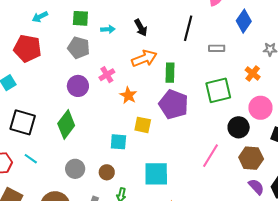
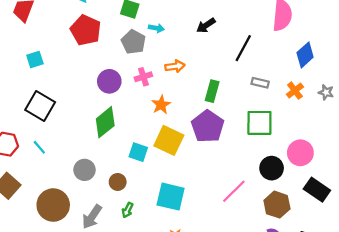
black arrow: (141, 28) -> (206, 25), moved, turned 72
red pentagon: (27, 48) -> (86, 30), moved
gray pentagon: (79, 48) -> (133, 42), moved
gray rectangle: (217, 48) -> (260, 83), moved
orange arrow: (144, 58) -> (175, 66), moved, size x0.7
orange cross: (253, 73) -> (295, 91), moved
green diamond: (66, 125) -> (105, 122), moved
yellow square: (143, 125) -> (169, 140), size x1.5

